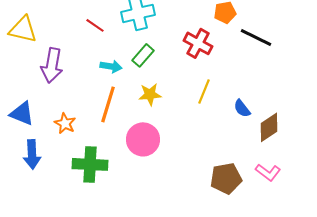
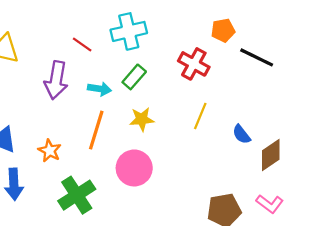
purple arrow: (52, 65) -> (56, 80), moved
green cross: (90, 164) -> (77, 195), turned -36

